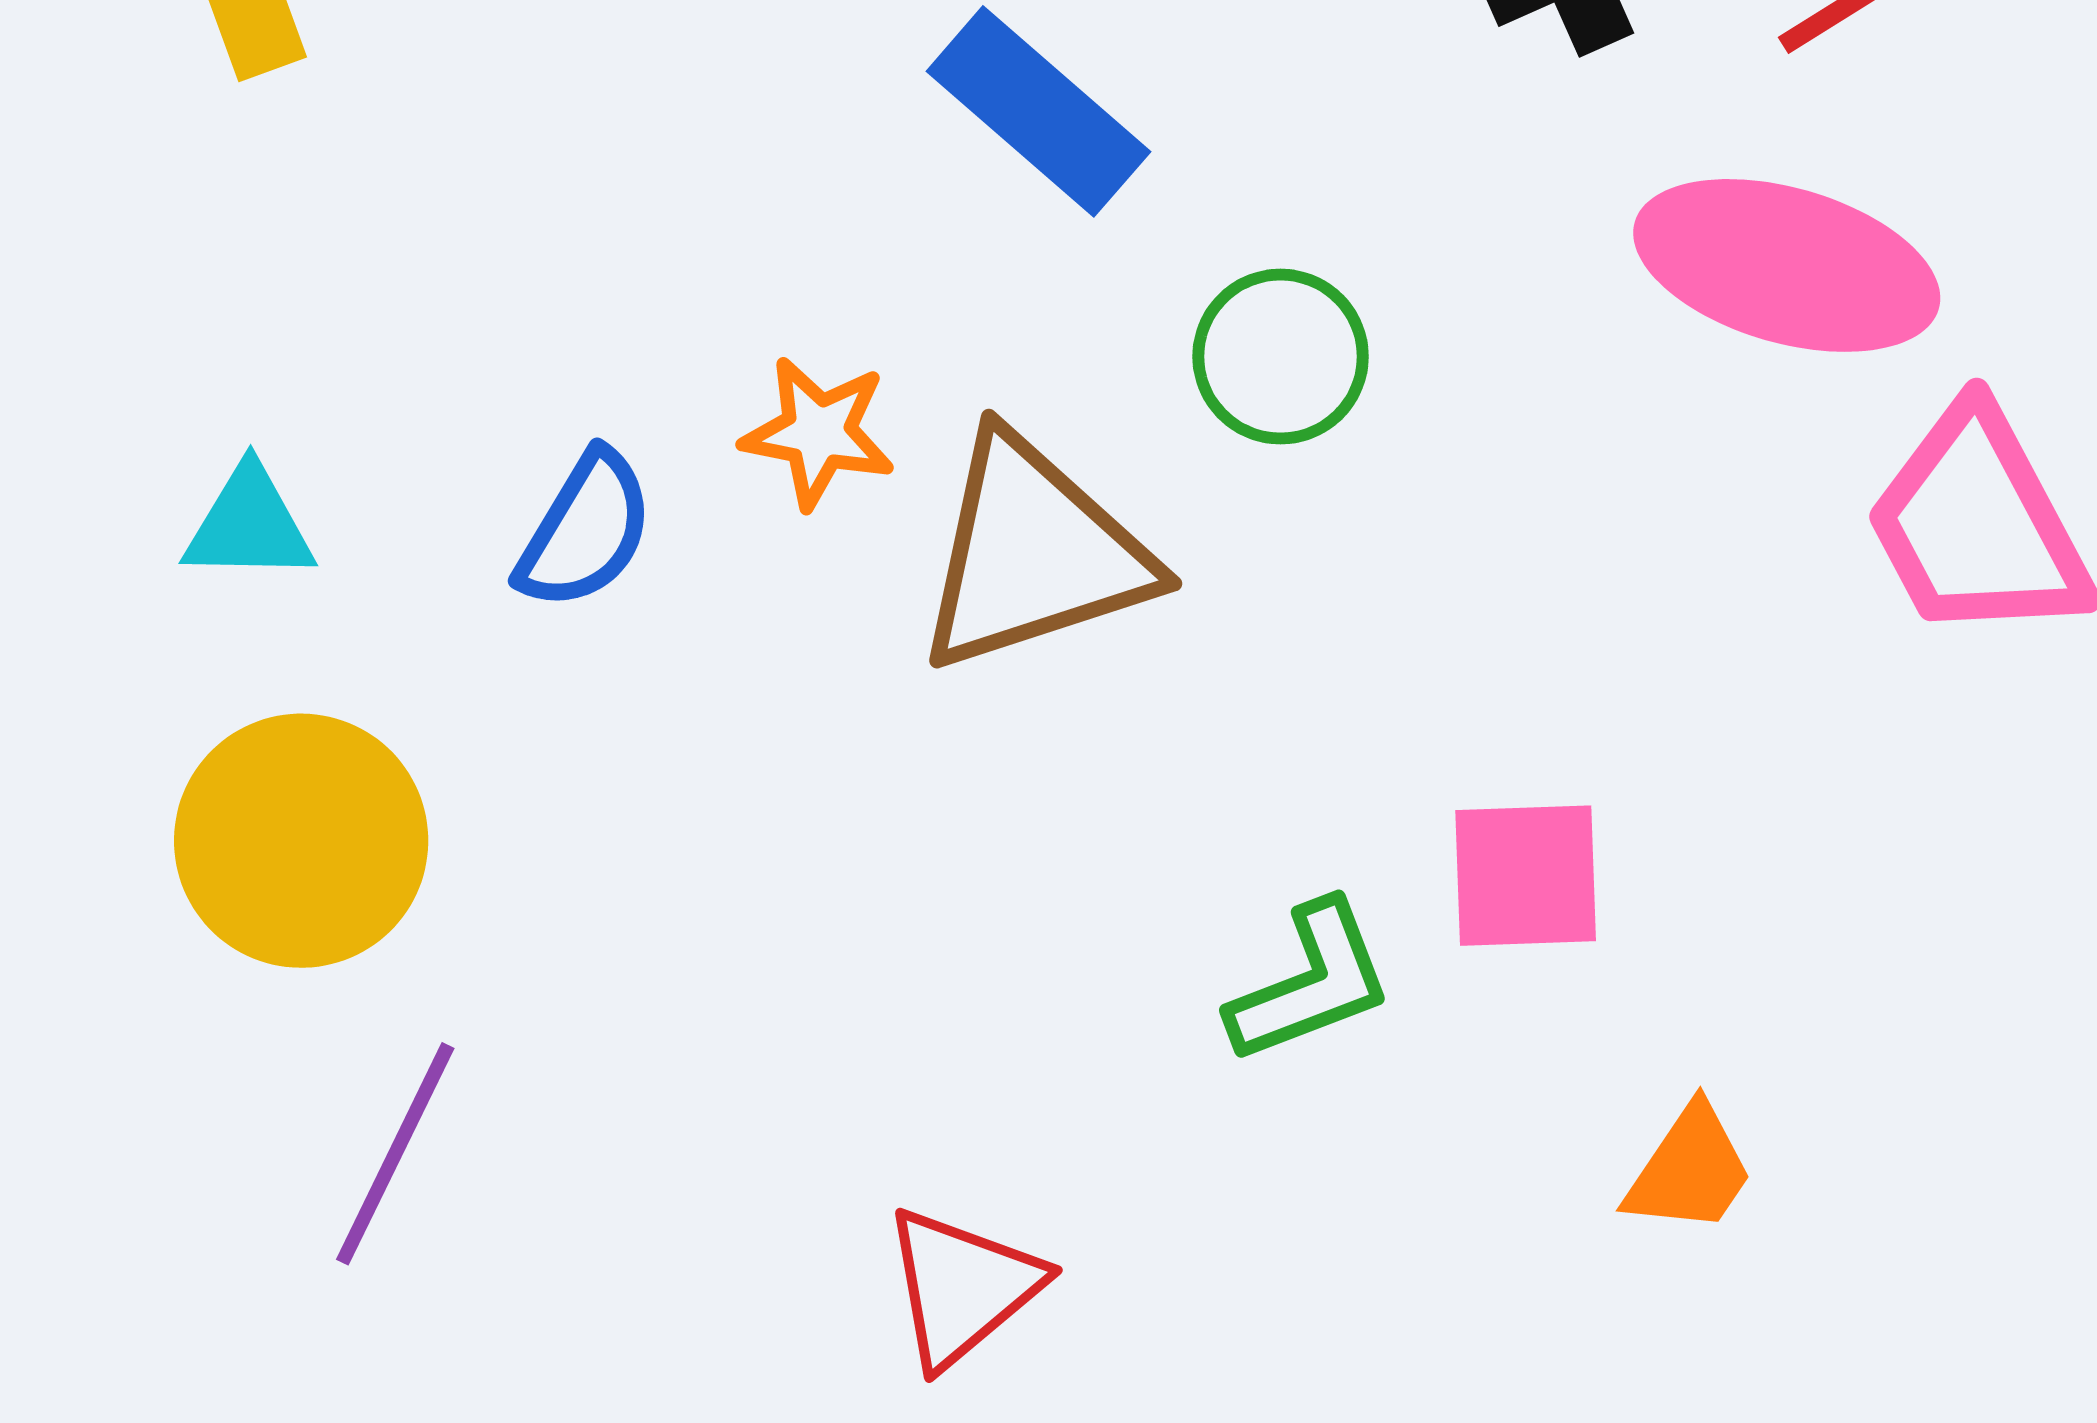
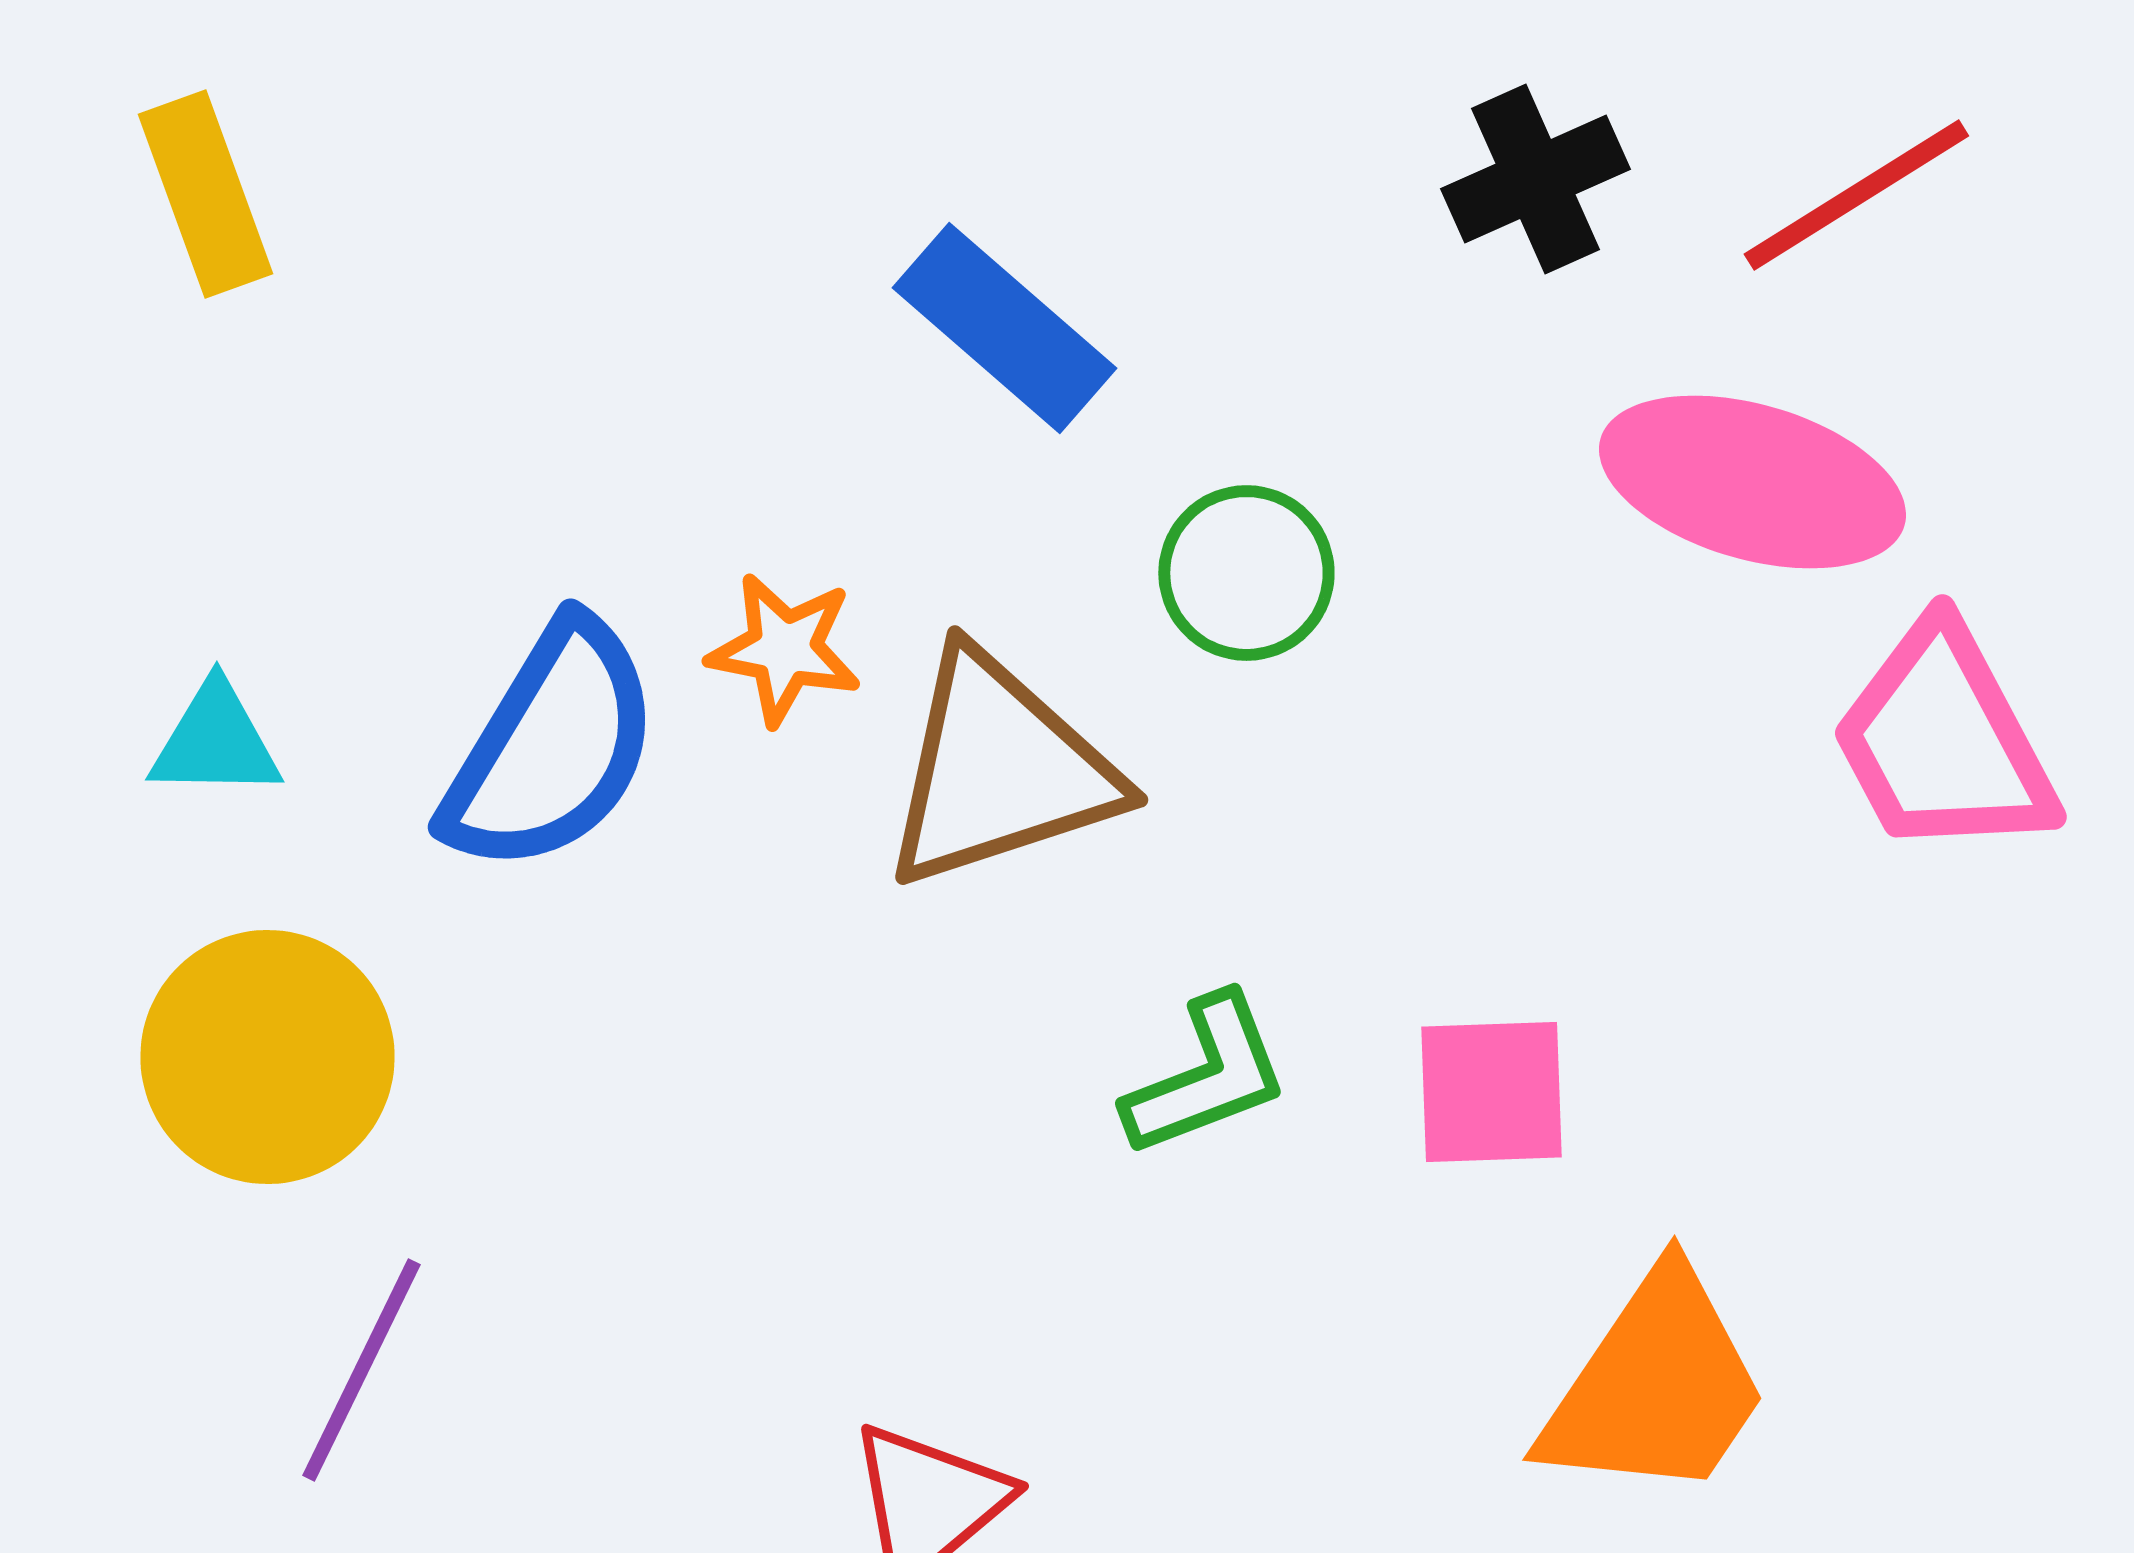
blue semicircle: (585, 531) -> (551, 747), size x1.6
green L-shape: (1311, 983) -> (1206, 1076), moved
orange trapezoid: (1690, 1170) -> (1655, 1386), size x1.8

